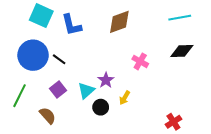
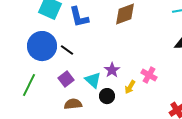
pink cross: (140, 61) -> (149, 75), moved
cyan triangle: (86, 91) -> (93, 80), turned -36
brown semicircle: (48, 115) -> (73, 104), moved, turned -54

